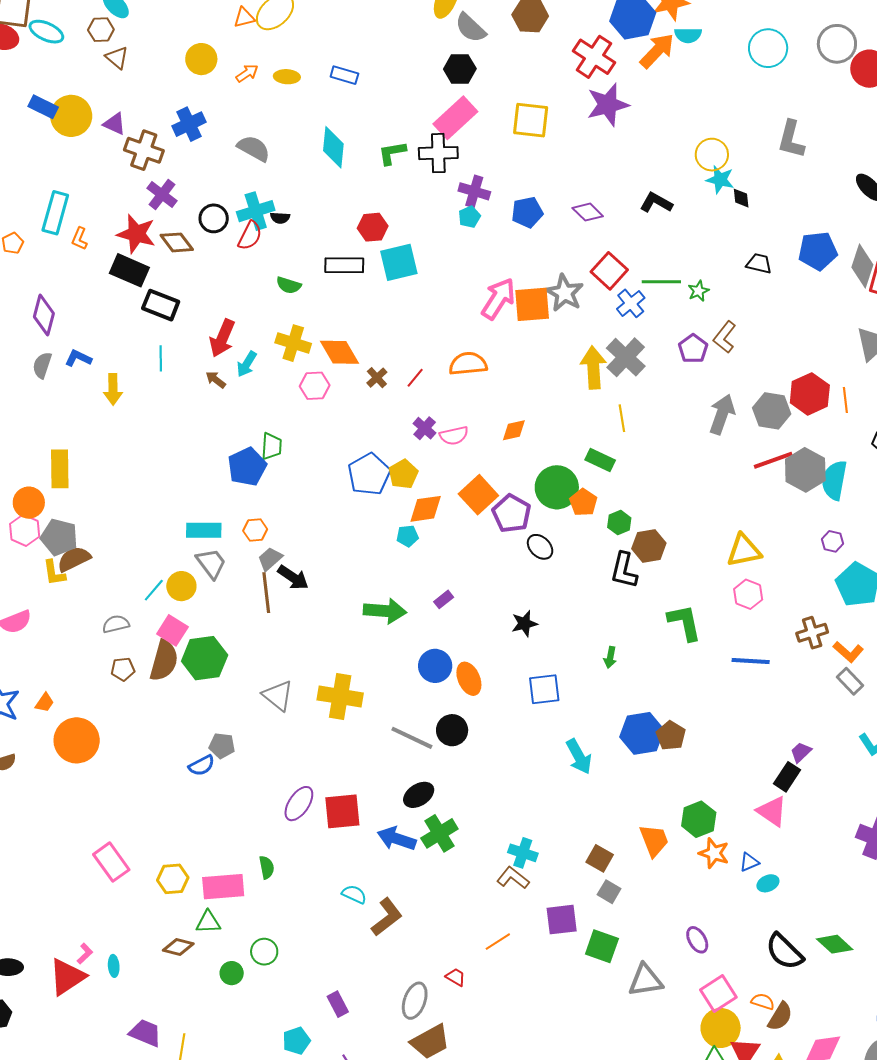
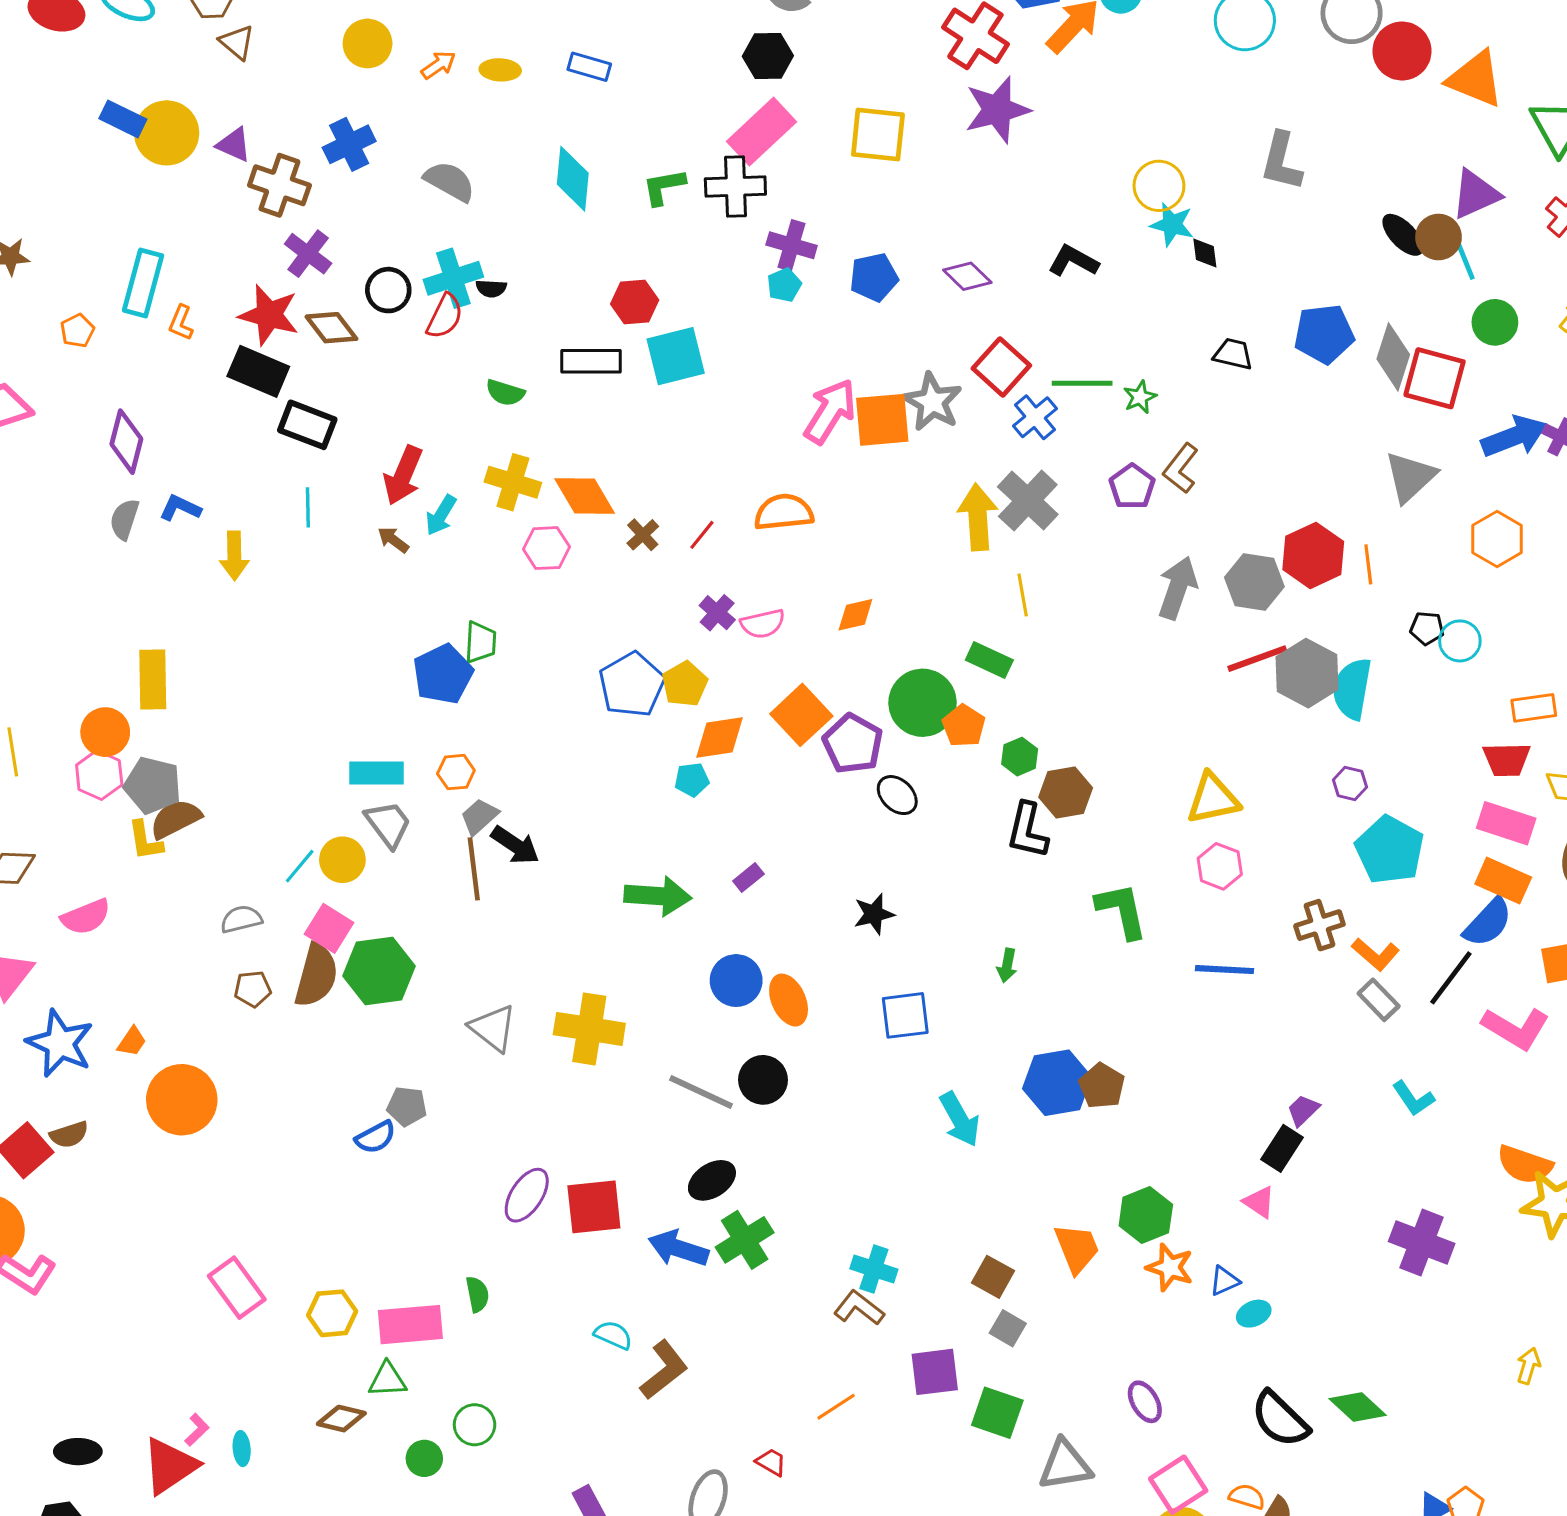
pink triangle: (772, 811) -> (1259, 1202), size x0.7

